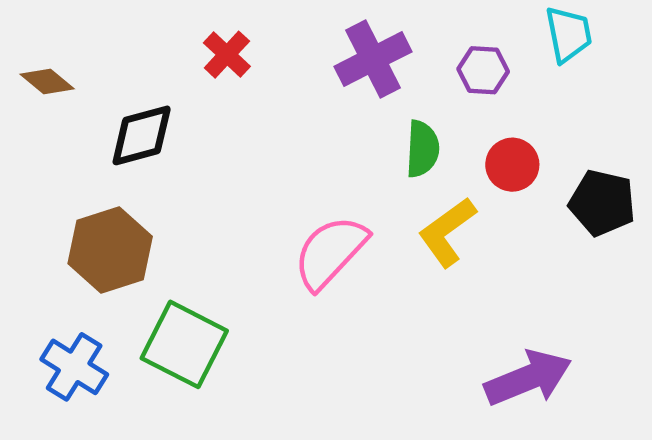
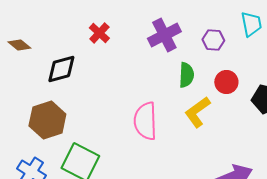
pink semicircle: (330, 252) -> (145, 121), turned -45

